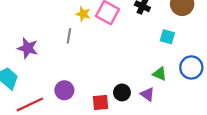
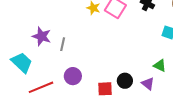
gray line: (69, 36) -> (63, 44), moved

